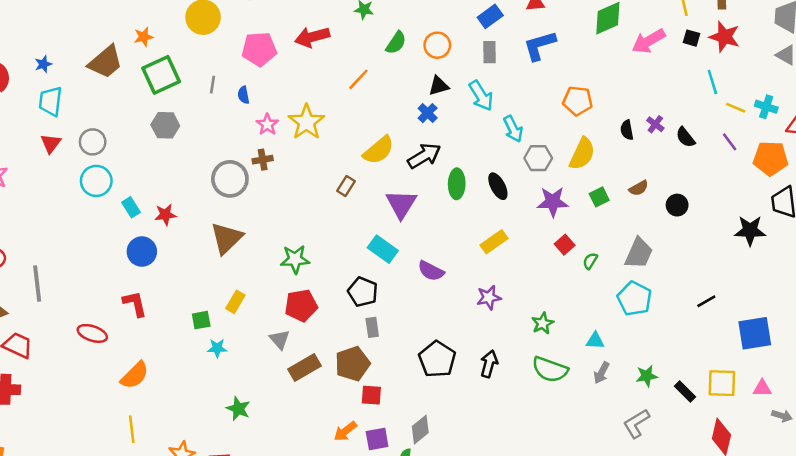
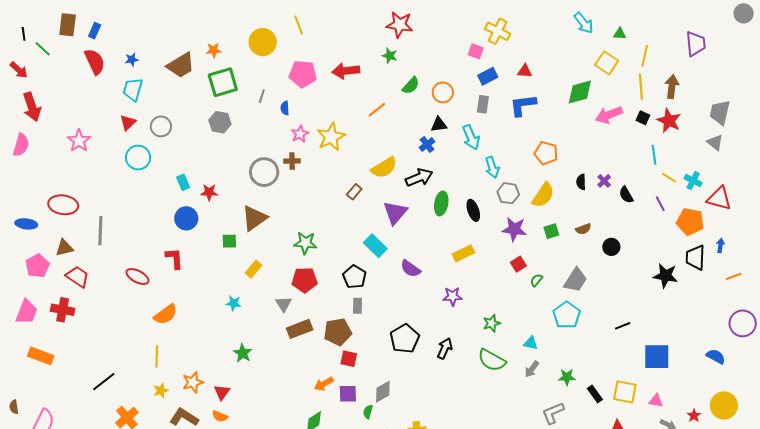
cyan circle: (96, 181) -> (138, 158), moved
green square: (201, 320) -> (229, 241), moved

